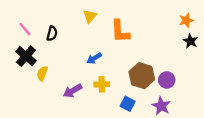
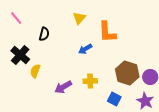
pink line: (25, 29) -> (16, 18), moved
blue arrow: (94, 58) -> (85, 49), moved

